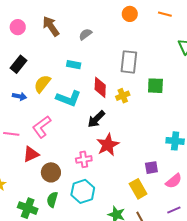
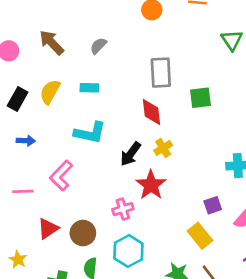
yellow semicircle: (42, 84) -> (50, 92), moved
red diamond: (100, 87) -> (152, 112), moved
yellow cross: (123, 96) -> (163, 148), moved
red triangle: (31, 154) -> (48, 229), moved

